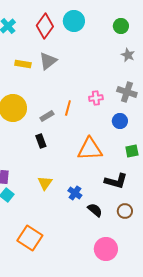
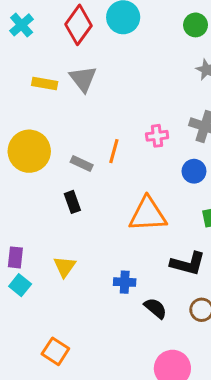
gray triangle: (48, 61) -> (83, 79), turned -30
gray rectangle: (47, 116) -> (82, 164), turned 56
yellow triangle: (45, 183) -> (65, 267), moved
blue cross: (75, 193) -> (125, 282), turned -32
orange square: (30, 238) -> (55, 351), size x0.7

